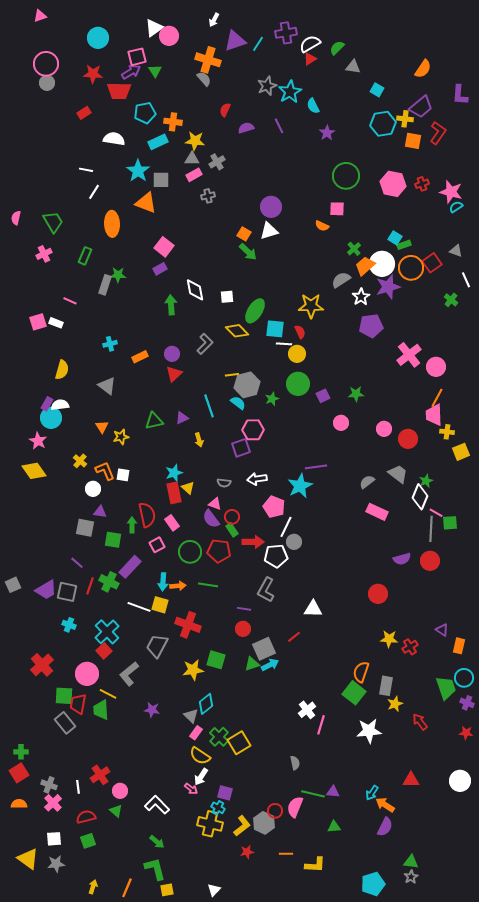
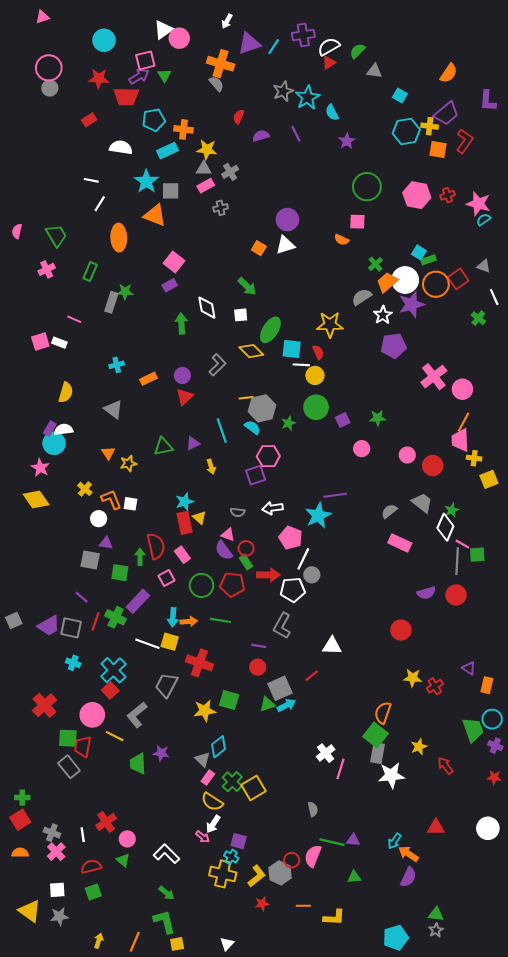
green arrow: (248, 252) -> (247, 286), moved
gray rectangle: (386, 686) -> (378, 753), moved
green trapezoid: (101, 710) -> (138, 764), moved

